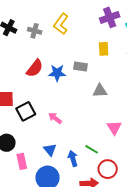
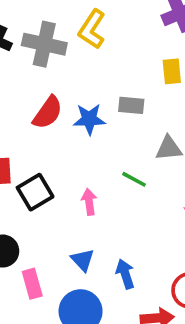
gray cross: (35, 31) -> (44, 44), size x1.6
pink arrow: (55, 118) -> (89, 202), turned 48
green line: (92, 149) -> (134, 179), moved

